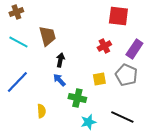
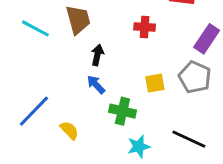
red cross: (104, 46) -> (145, 27), moved, turned 32
blue line: (17, 82) -> (34, 111), moved
yellow semicircle: (41, 111) -> (69, 130), turned -40

